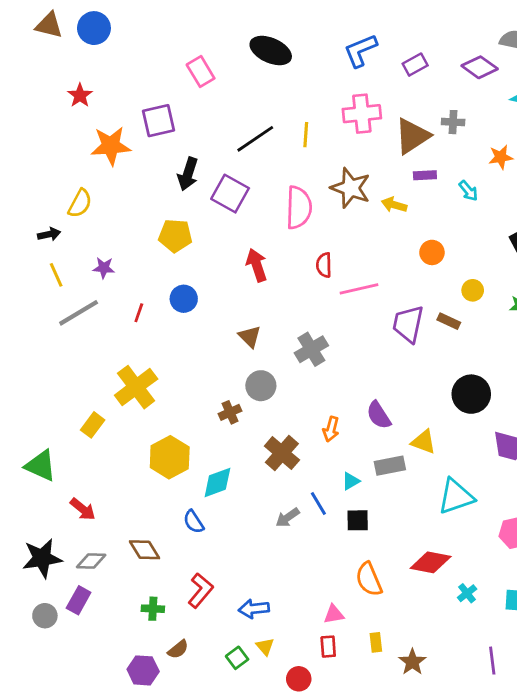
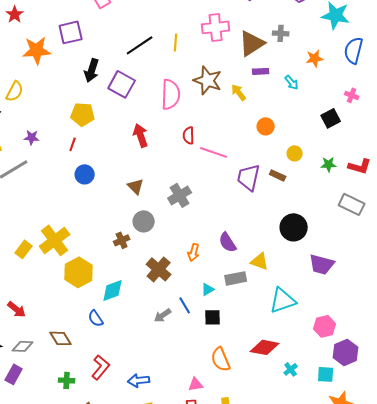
yellow arrow: (394, 205) -> (239, 92), turned 36
pink line: (359, 289) -> (214, 152), turned 32
blue circle: (184, 299) -> (85, 174), moved
red line: (139, 313) -> (73, 144), moved
yellow cross: (136, 387) -> (55, 240), moved

